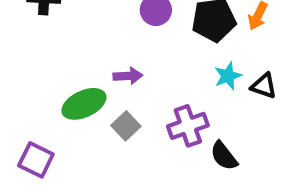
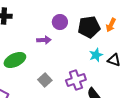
purple arrow: (128, 76) -> (44, 40), moved
green ellipse: (84, 104) -> (15, 60), moved

